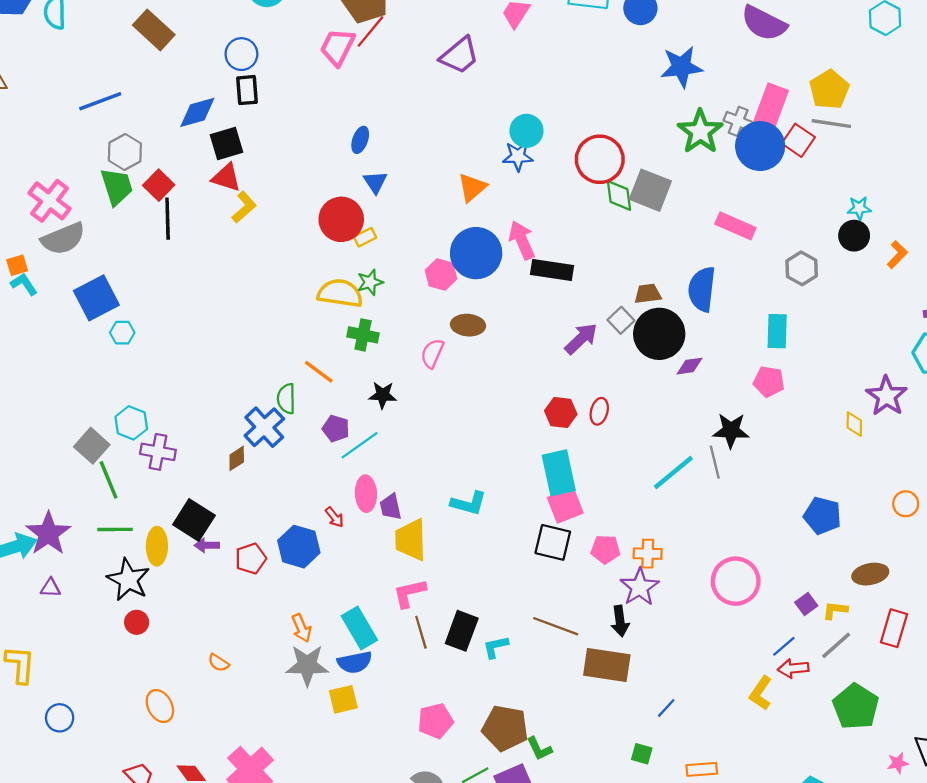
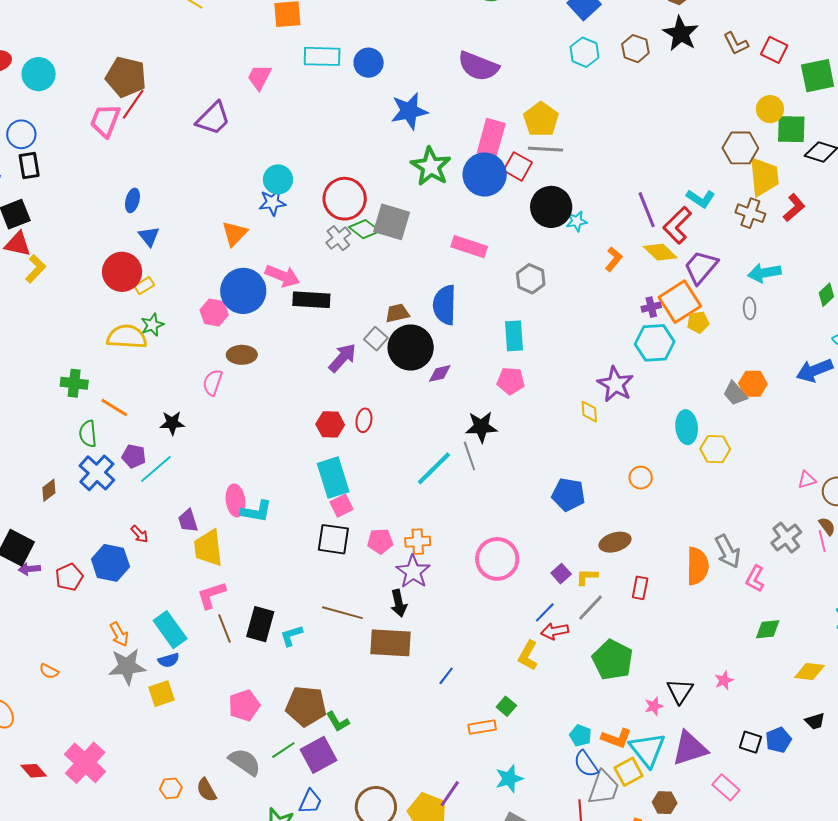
gray cross: (738, 121) -> (338, 238), moved, turned 35
green diamond: (619, 196) -> (364, 229), turned -40
black circle: (854, 236) -> (551, 207), moved, size x1.5
pink arrow: (522, 240) -> (282, 276), turned 140
green cross: (363, 335) -> (74, 383), moved
blue cross: (264, 427) -> (97, 473), moved
pink ellipse: (366, 494) -> (235, 500), moved
pink square: (565, 505) -> (341, 506), size x0.7
red rectangle: (894, 628) -> (640, 588), size x0.7
blue semicircle: (355, 662) -> (169, 660), size x0.7
green square: (642, 754) -> (506, 706), moved, turned 30

